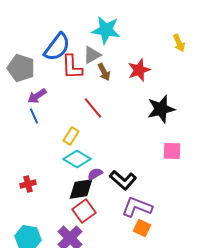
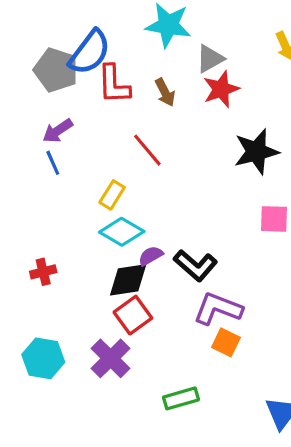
gray triangle: (92, 55) -> (210, 59), moved
gray pentagon: (21, 68) -> (56, 70), moved

